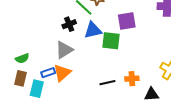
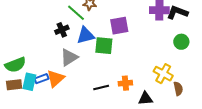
gray triangle: (64, 50) -> (69, 57), moved
green semicircle: (22, 58) -> (15, 65), size x1.5
brown rectangle: (21, 78) -> (14, 85), turned 70
cyan rectangle: (37, 89) -> (29, 82), moved

